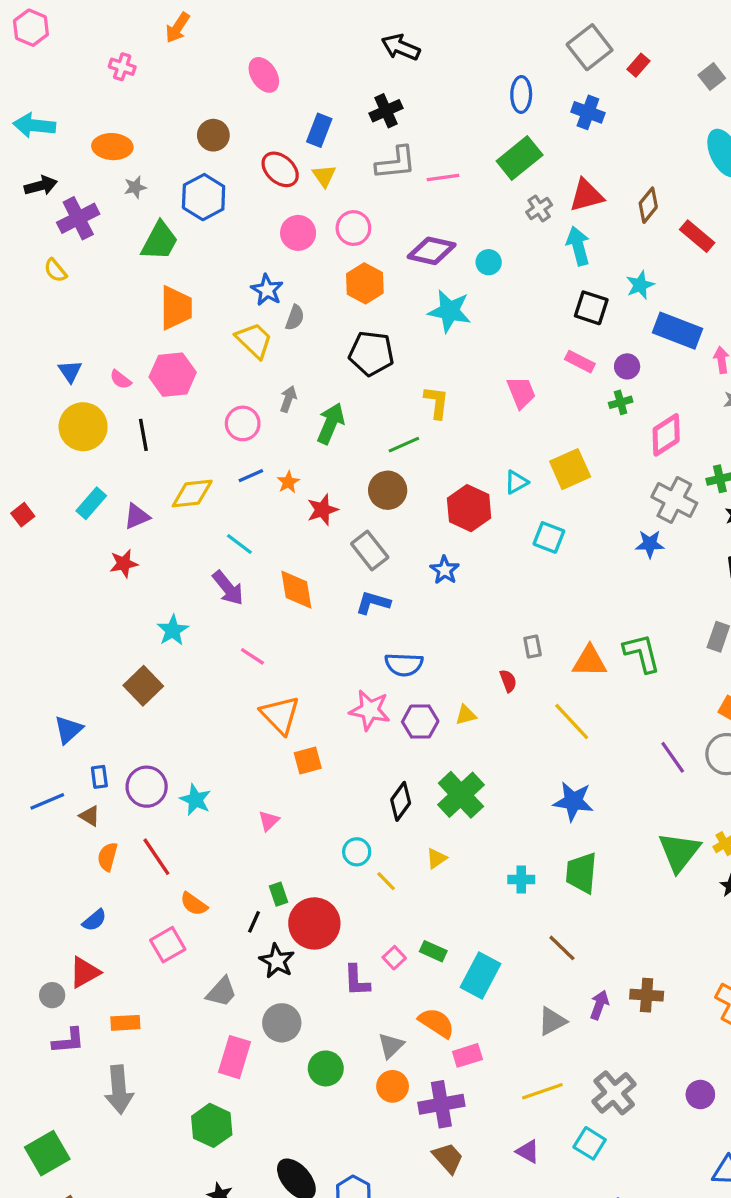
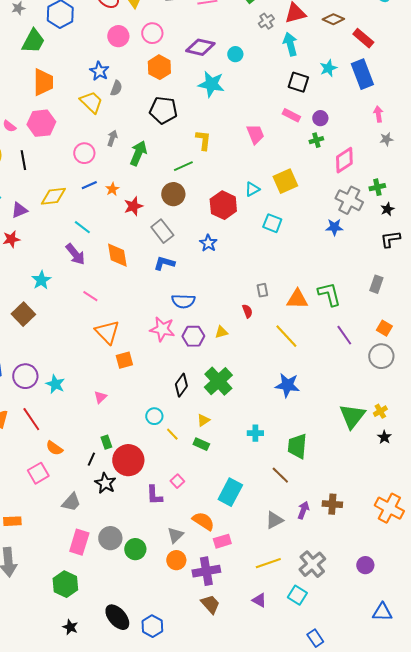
brown diamond: (648, 205) -> (333, 19), turned 75
blue rectangle: (678, 331) -> (362, 74), moved, turned 48
purple line: (673, 757) -> (344, 335), moved
green trapezoid: (581, 873) -> (297, 446), moved
green rectangle: (433, 951) -> (201, 444), moved
gray circle: (282, 1023) -> (110, 538), moved

